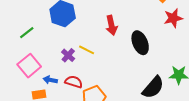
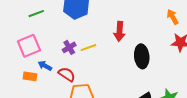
yellow line: (87, 50) -> (88, 48), turned -63

